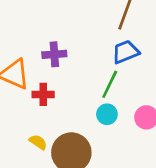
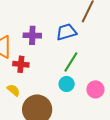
blue trapezoid: (126, 52) -> (66, 32), moved
yellow semicircle: (38, 142) -> (13, 90), moved

